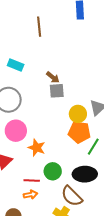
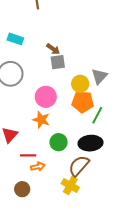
pink circle: (16, 131) -> (46, 97), moved
red line: (32, 181) -> (28, 155), moved
brown semicircle: (72, 196) -> (79, 166), turned 90

